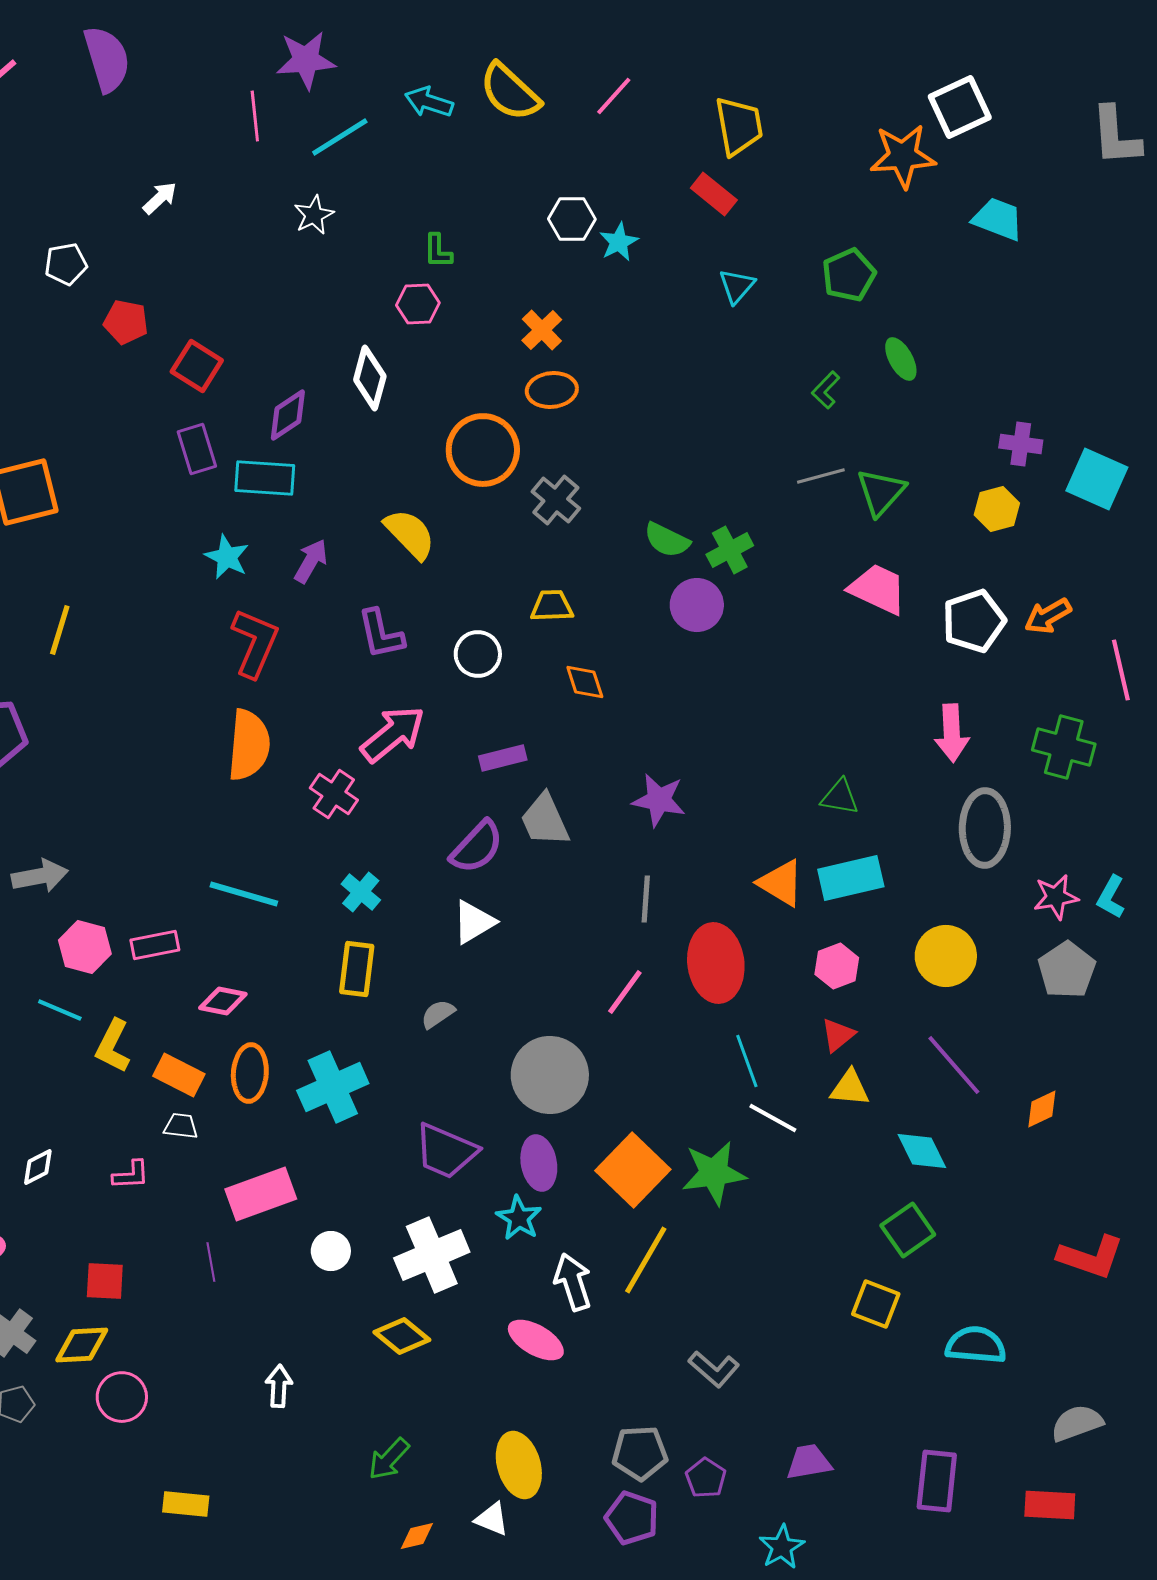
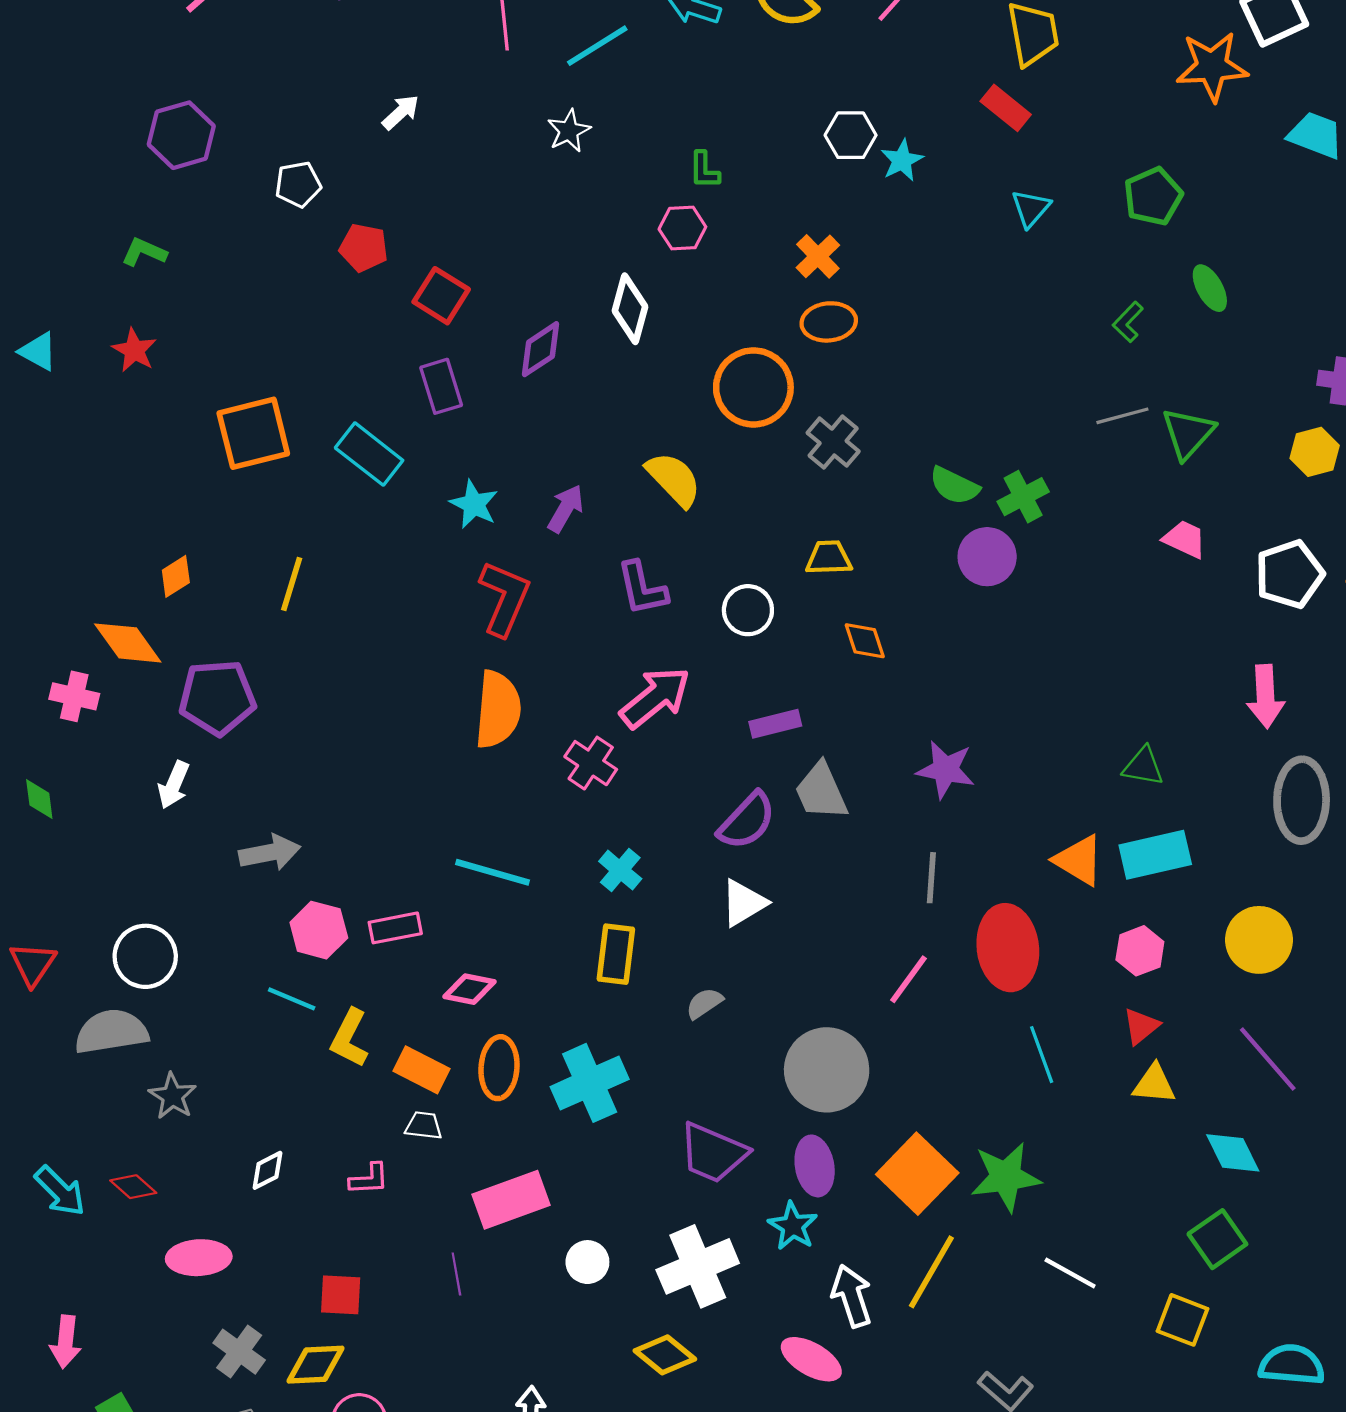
cyan rectangle: (265, 478) -> (369, 454), moved, turned 34
pink trapezoid: (878, 589) -> (1185, 539), size x0.7
white line: (773, 1118) -> (1070, 1273), moved

